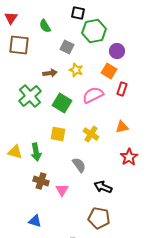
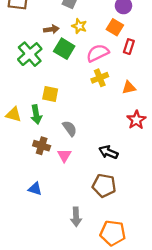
green square: (62, 103) -> (64, 49), moved
yellow square: (58, 134) -> (50, 94), moved
yellow cross: (91, 134) -> (100, 78), moved, turned 35
gray semicircle: (79, 165) -> (70, 128), moved

